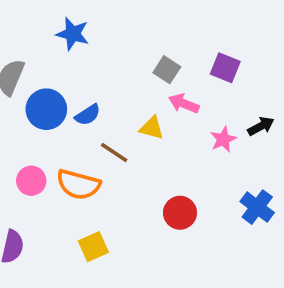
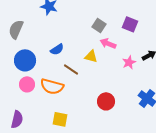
blue circle: (46, 109) -> (25, 60), moved
yellow square: (93, 247) -> (60, 119), turned 35

